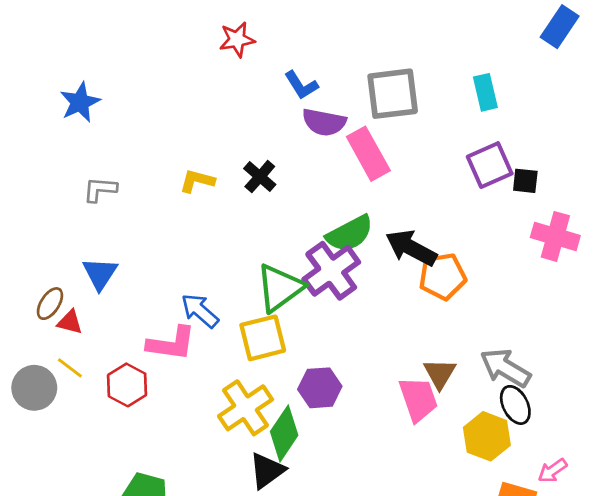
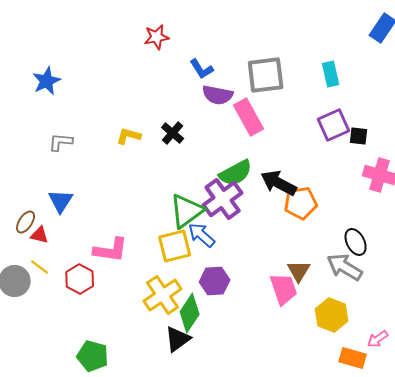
blue arrow: (200, 311) -> (202, 235), moved
black ellipse: (515, 405) -> (356, 242), moved

